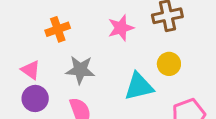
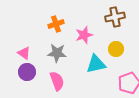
pink star: (121, 28) -> (84, 35), moved
orange cross: (58, 29) -> (56, 24), moved

